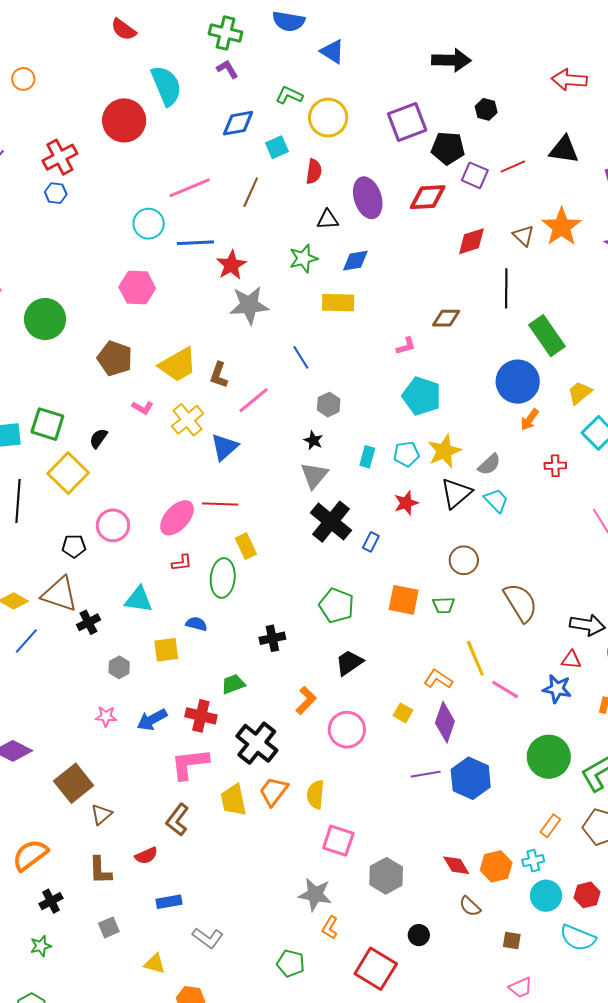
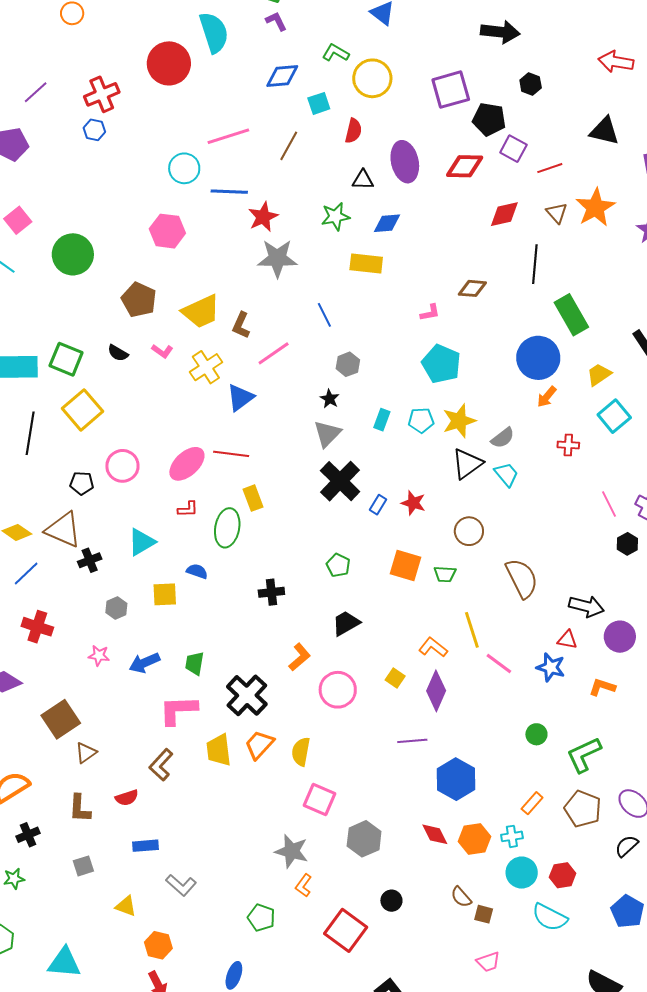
red line: (513, 167) -> (550, 168), moved
black semicircle: (98, 438) -> (118, 353), moved, turned -100
red star: (406, 503) -> (413, 503), moved, turned 30
cyan triangle: (139, 600) -> (142, 542), turned -44
green pentagon: (337, 606) -> (338, 565), size x0.7
green trapezoid: (233, 684) -> (195, 663), moved, turned -65
red cross: (201, 716) -> (37, 627), moved
green circle: (549, 757) -> (536, 734), size x0.5
blue hexagon: (471, 778) -> (456, 779), moved
brown semicircle: (470, 906) -> (461, 897), moved

